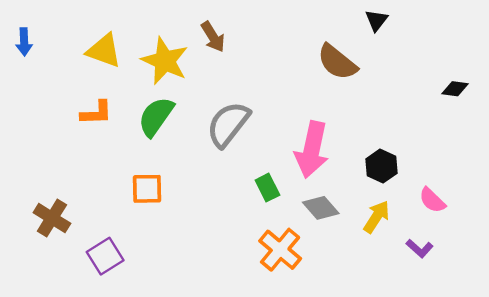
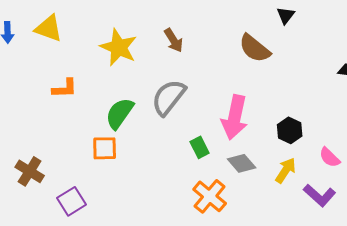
brown arrow: (213, 37) -> (174, 40), moved
yellow triangle: (104, 51) -> (49, 28), moved
green semicircle: (156, 117) -> (120, 113), moved
purple L-shape: (420, 248) -> (320, 195), size x1.5

